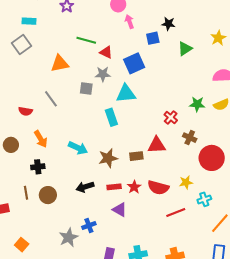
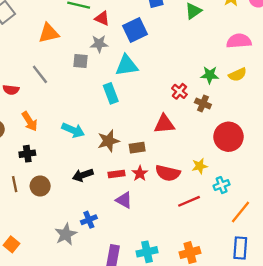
brown cross: (190, 138) -> (203, 104), moved
brown rectangle: (136, 156) -> (137, 148), moved

